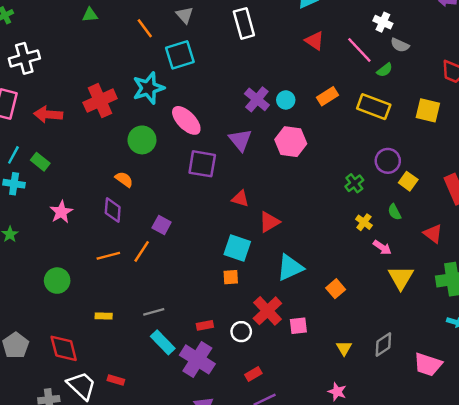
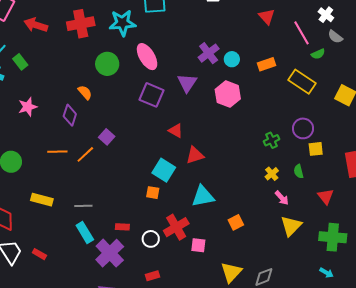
yellow square: (408, 181) -> (316, 149), turned 35
yellow rectangle: (104, 316) -> (42, 200), size x1.5
yellow triangle: (344, 348) -> (231, 272), size x1.6

